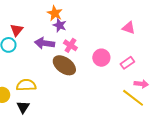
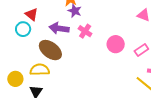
red triangle: (17, 30) -> (32, 14), turned -32
brown ellipse: (64, 65) -> (50, 50), moved

